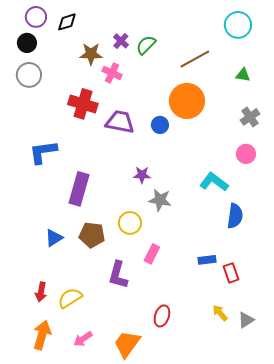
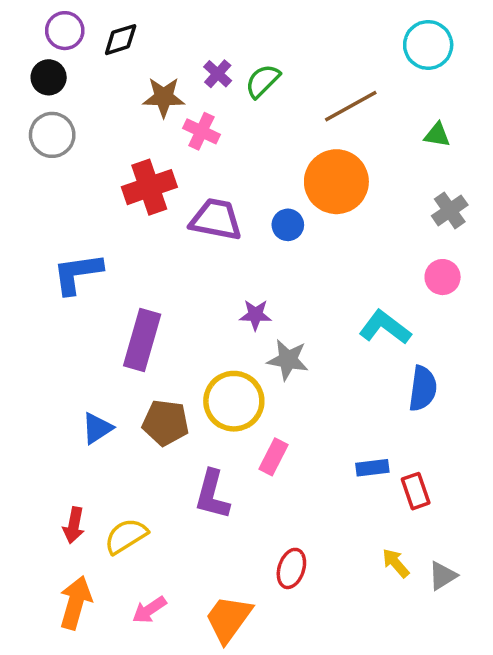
red cross: (83, 104) -> (149, 187), turned -36
yellow circle: (130, 223) -> (234, 401), size x1.4

